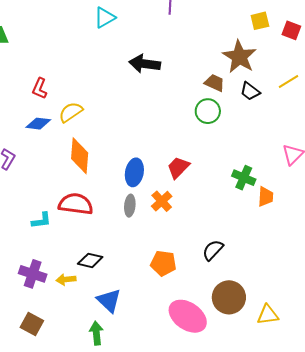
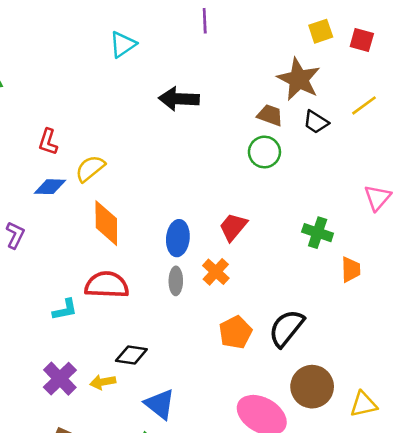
orange trapezoid: (266, 197) -> (351, 269), moved
black semicircle: (213, 250) -> (286, 328), size x1.4
orange pentagon: (163, 263) -> (235, 332), moved, turned -30
purple cross: (33, 274) -> (60, 379), turned 32

